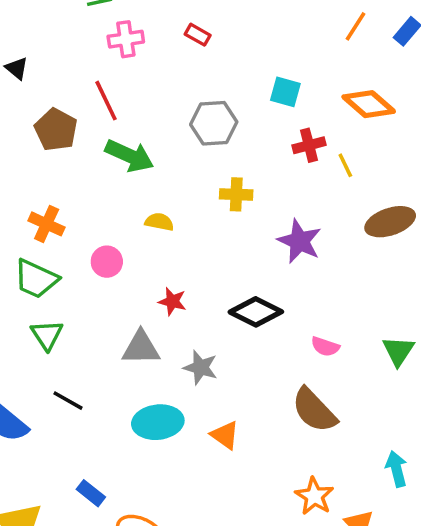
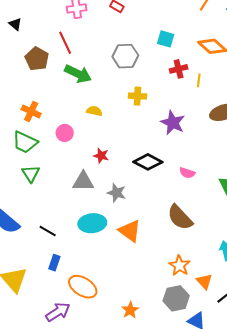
yellow line: (345, 165) -> (199, 80), turned 32
pink semicircle: (325, 347) -> (187, 173), moved
black line: (68, 401) -> (48, 231), moved
orange triangle: (225, 435) -> (130, 231), size x1.4
blue rectangle: (91, 493) -> (54, 263), turned 70

